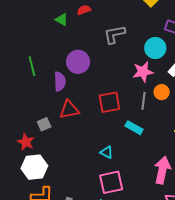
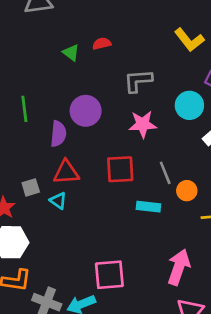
pink star: (143, 72) -> (143, 124), moved
orange circle: (162, 92) -> (187, 191), moved
gray line: (143, 101) -> (165, 173), turned -36
cyan rectangle: (134, 128) -> (148, 207), turned -30
cyan triangle: (107, 152) -> (58, 201), moved

